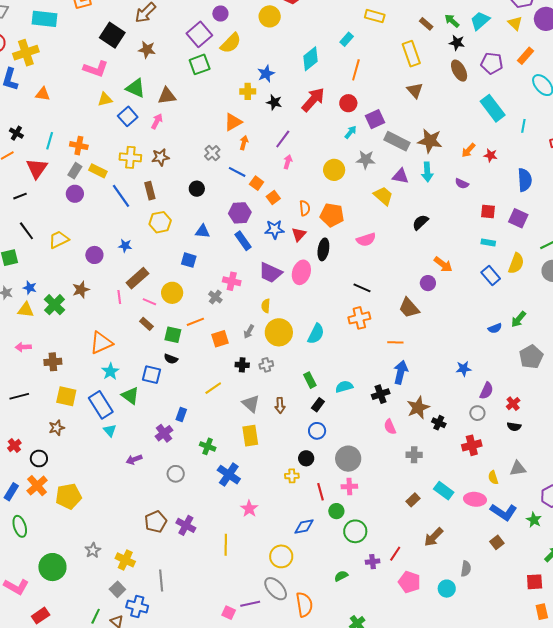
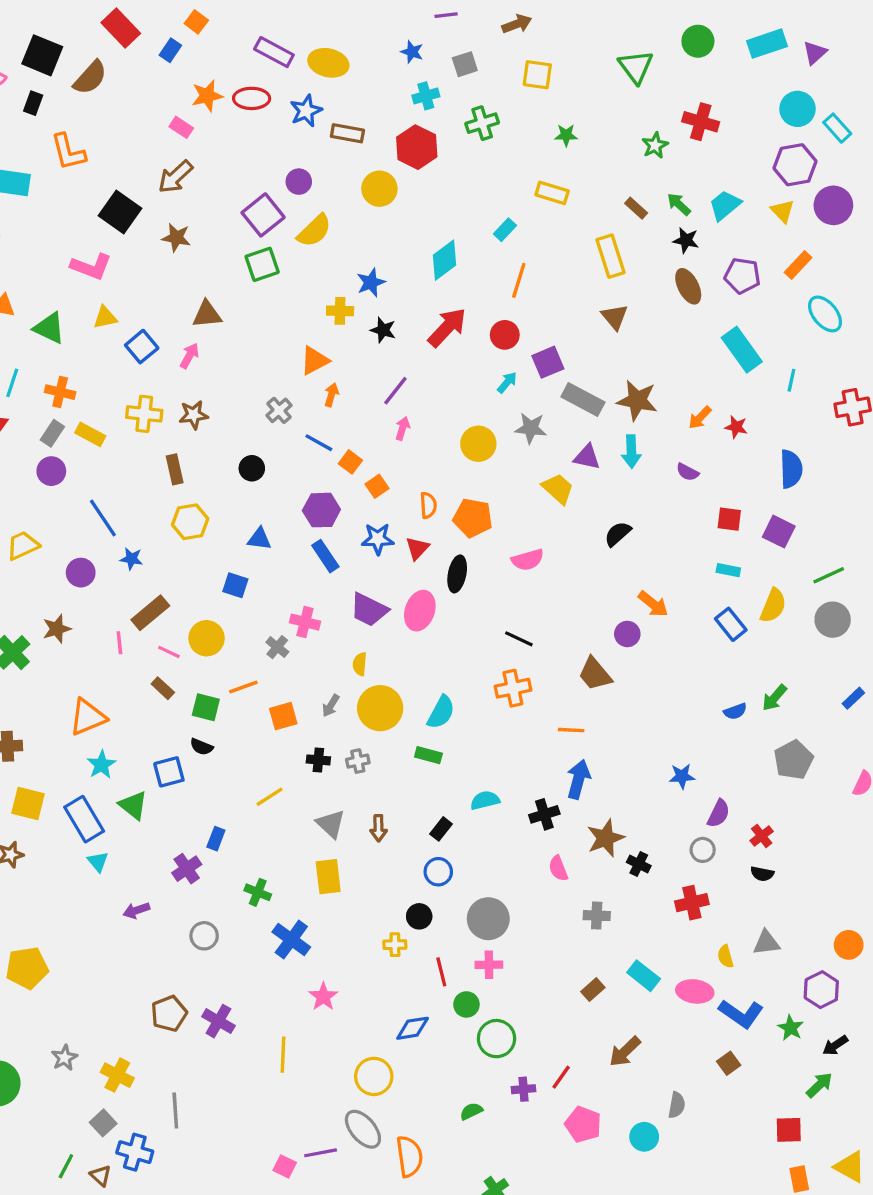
green triangle: (136, 88) -> (49, 328), moved
blue line: (121, 196) -> (103, 518), moved
blue square: (152, 375) -> (169, 772), turned -30
green rectangle: (310, 380) -> (428, 755), moved, turned -49

